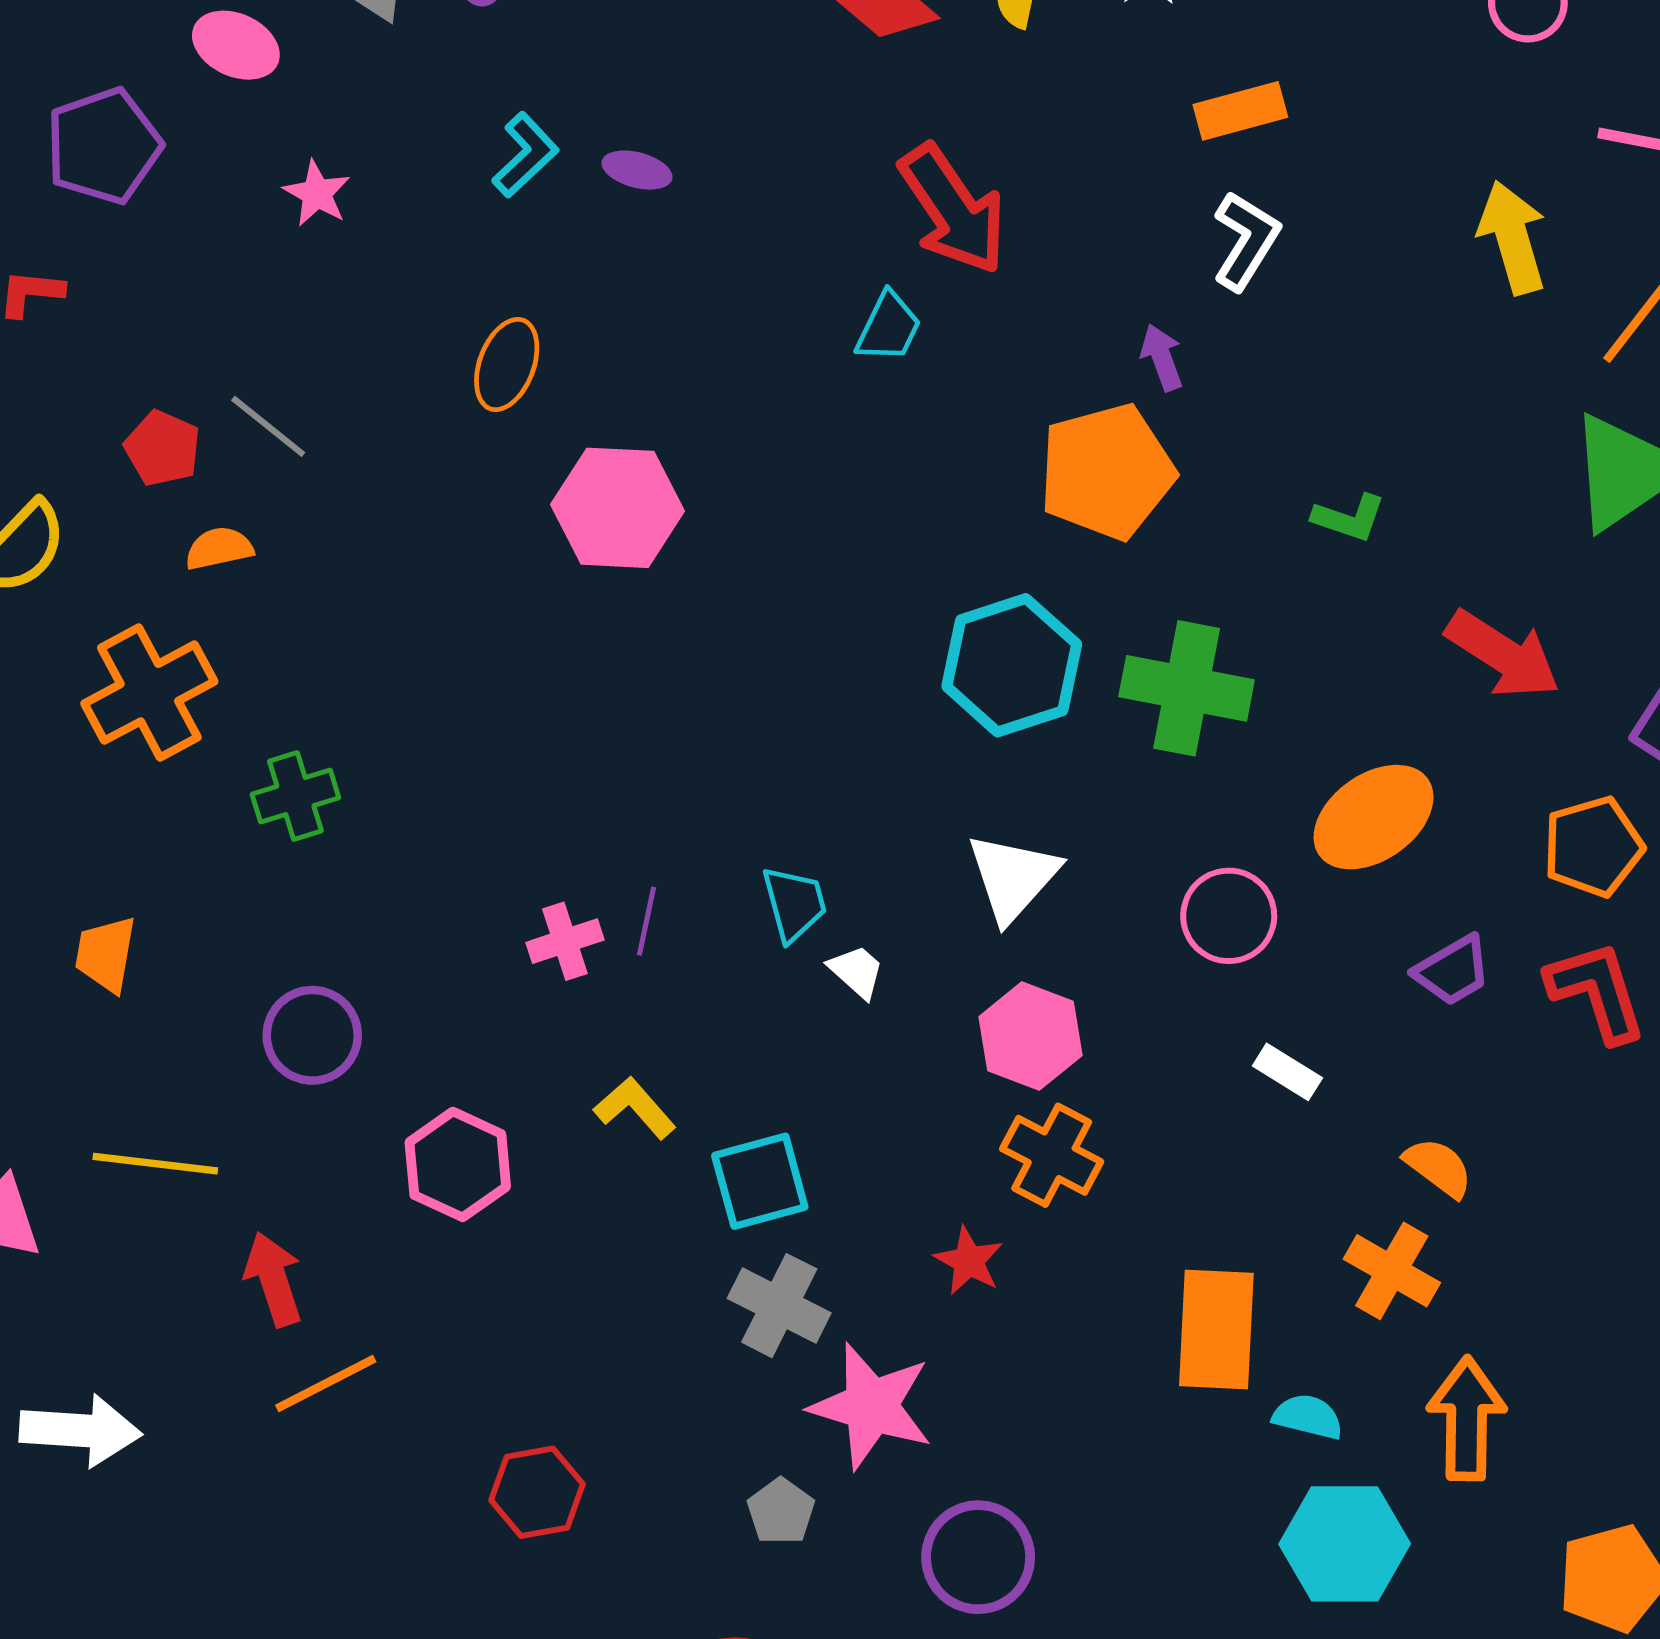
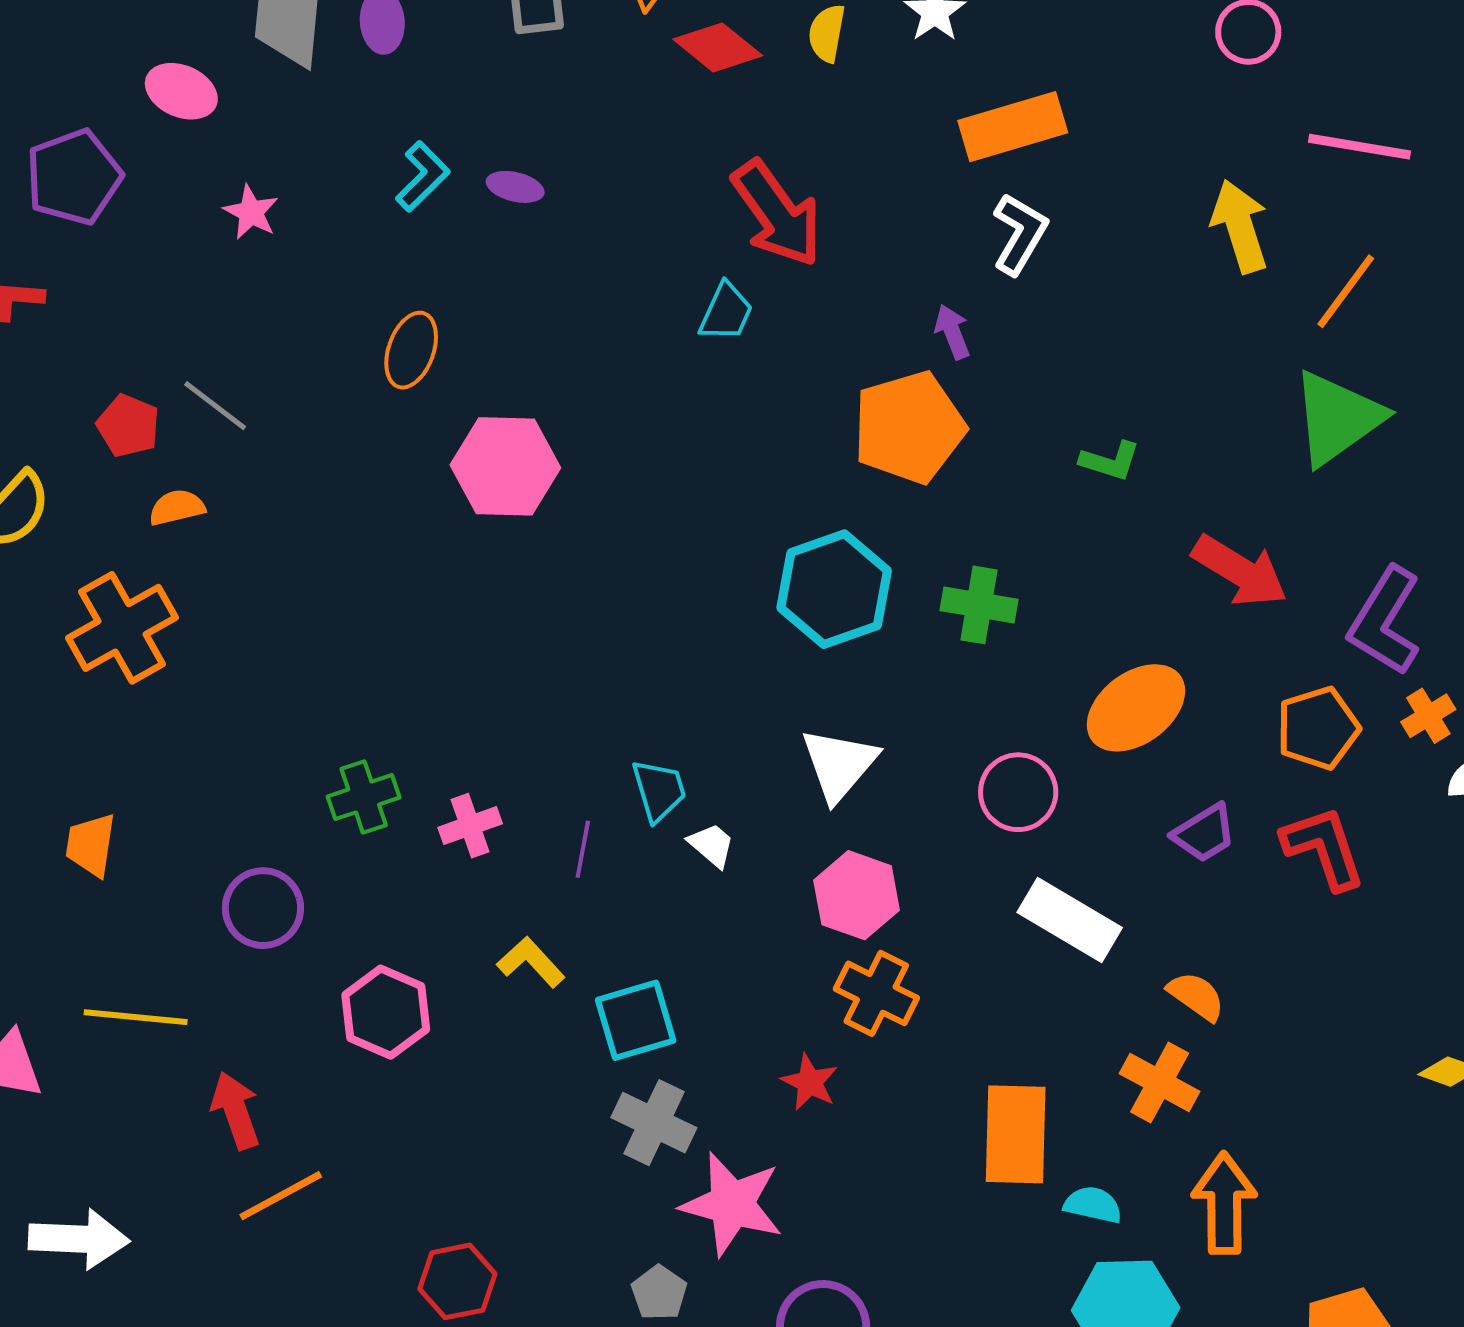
orange rectangle: (1240, 111) -> (1013, 127), size x1.4
green cross: (1187, 688) -> (979, 605), size x0.7
green cross: (295, 796) -> (364, 797), moved
purple line: (647, 921) -> (583, 849), moved
white rectangle: (1287, 1072) -> (1070, 920), size x1.8

